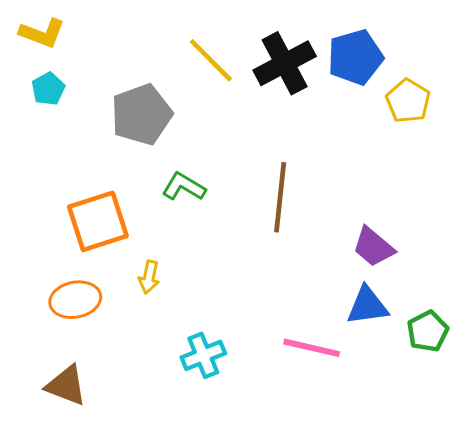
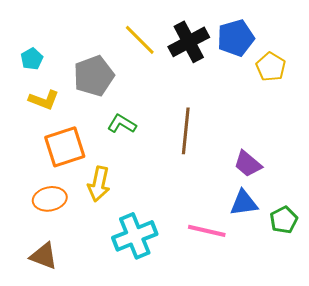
yellow L-shape: (42, 33) -> (44, 100), moved
yellow arrow: (149, 277) -> (99, 184), size x1.6
cyan cross: (203, 355) -> (135, 236), size x1.5

